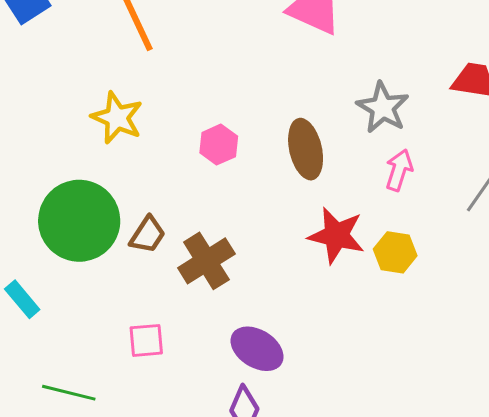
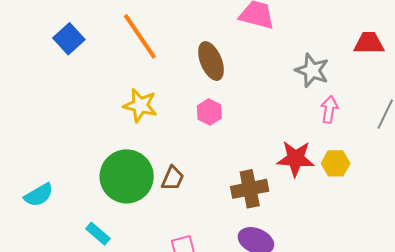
brown ellipse: (306, 149) -> (211, 61), moved
brown cross: (206, 261) -> (250, 189), moved, turned 30

